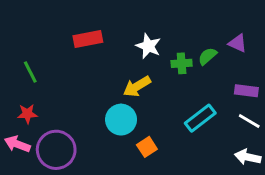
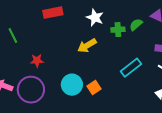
red star: (27, 114) -> (37, 61), moved
cyan circle: (121, 120) -> (72, 85), moved

